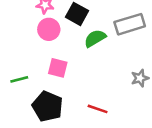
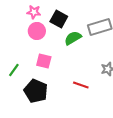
green line: (19, 79) -> (14, 70), turned -40
red line: (98, 109) -> (81, 85), moved

